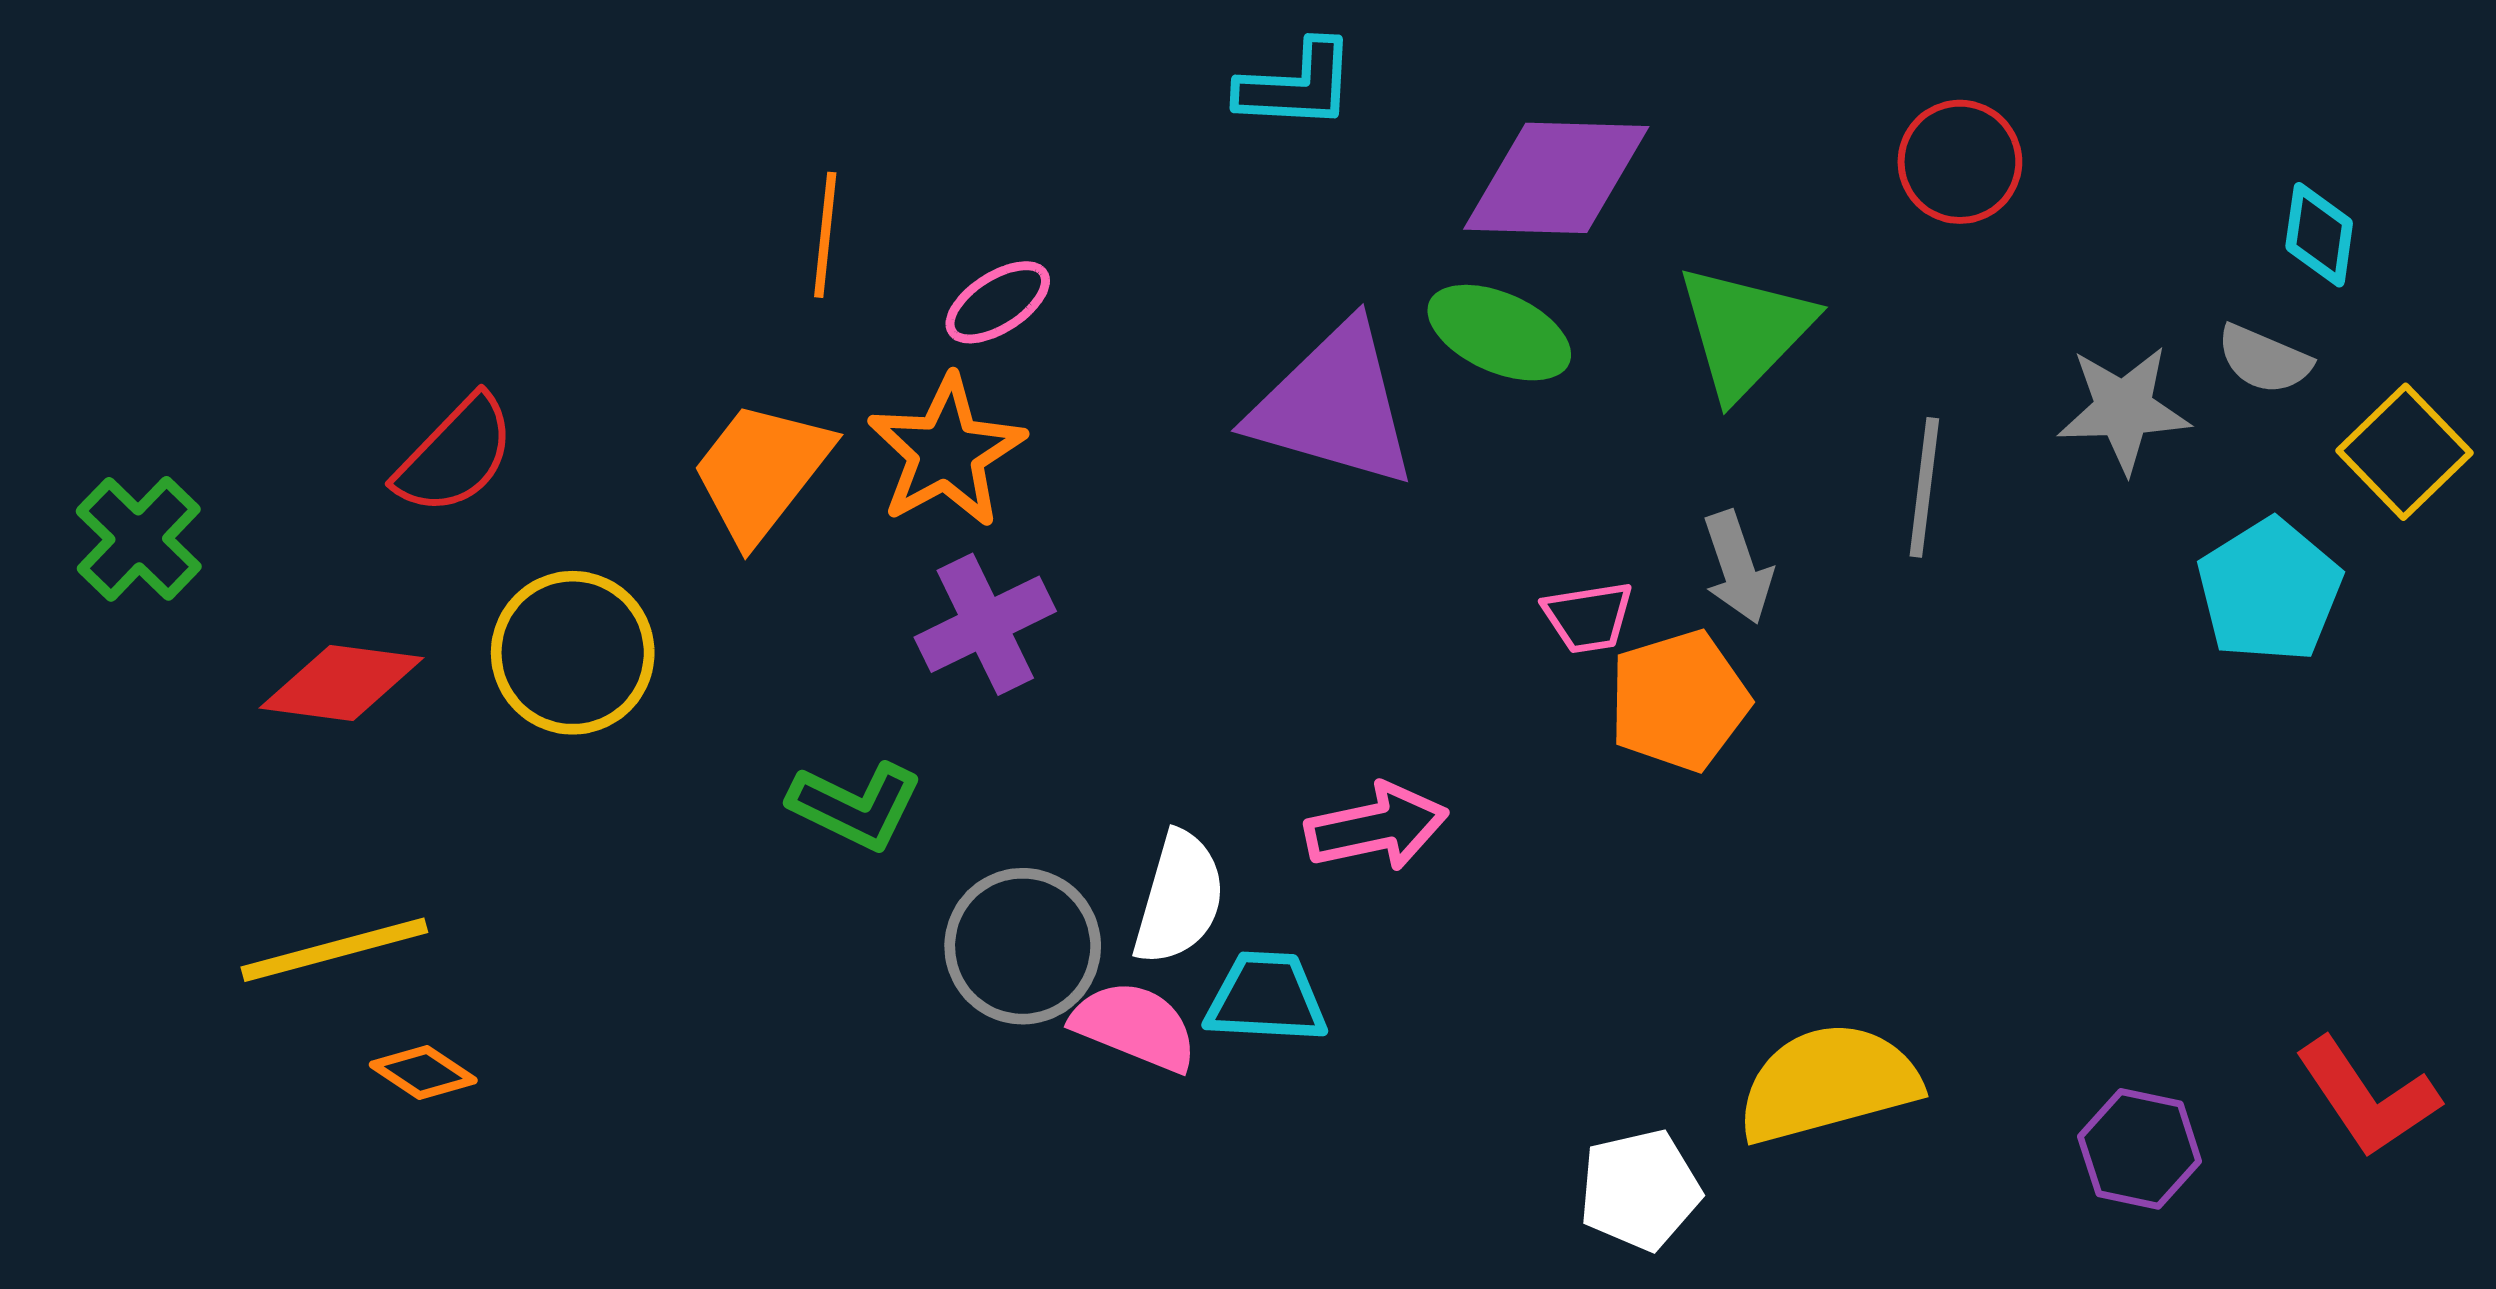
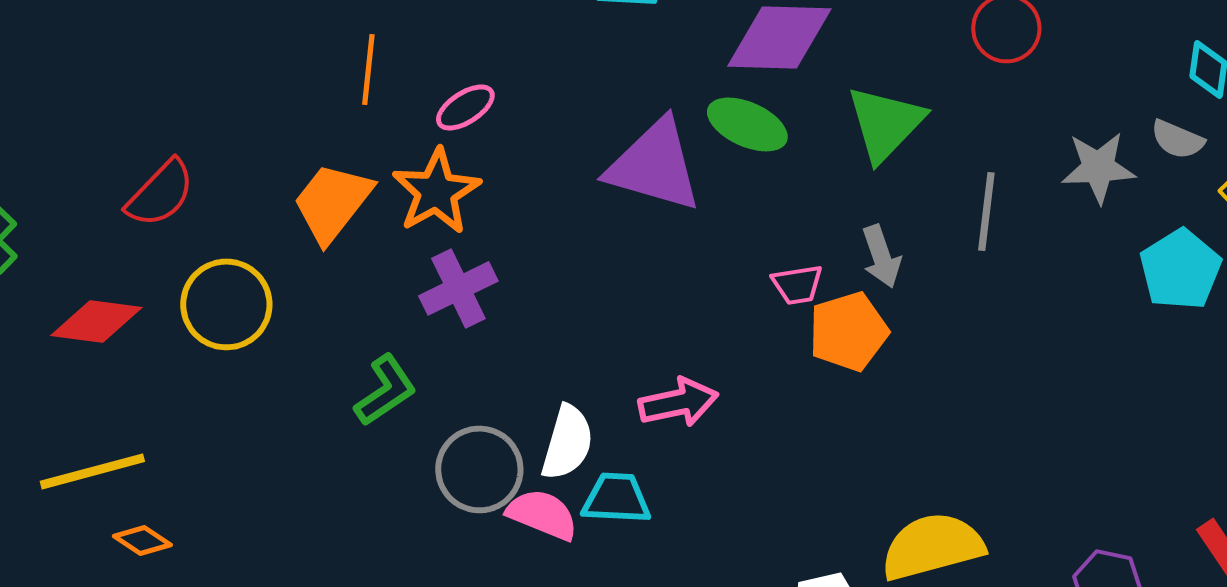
green L-shape: (855, 806) -> (385, 390), turned -60

